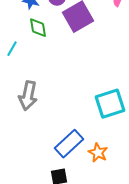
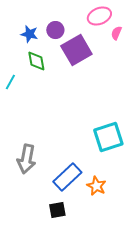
gray arrow: (28, 96) -> (26, 159), moved

